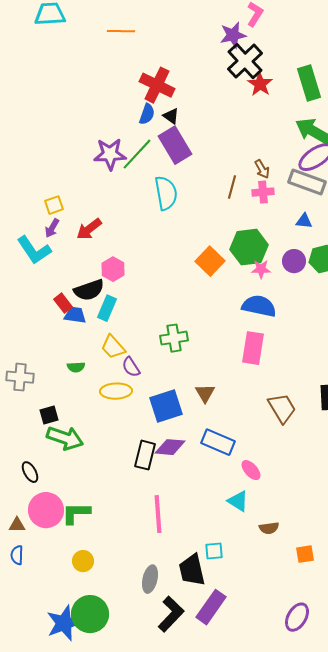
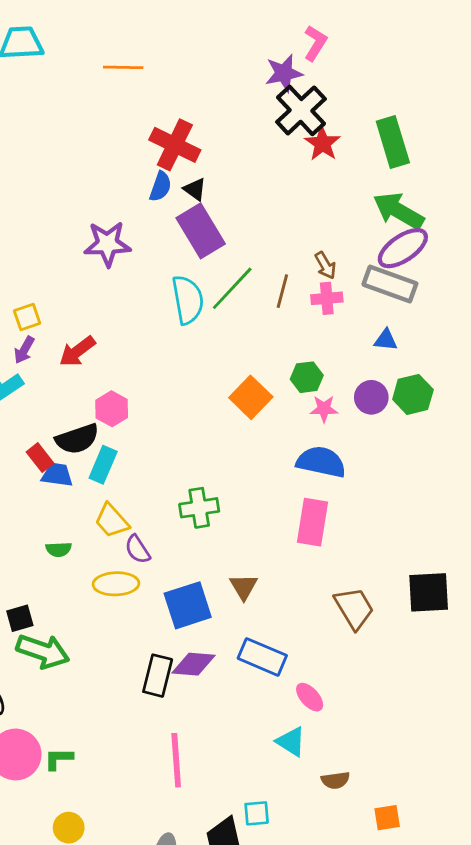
green line: (137, 154) -> (232, 288), moved
green hexagon: (249, 247) -> (307, 377), size x0.6
green L-shape: (76, 513) -> (59, 759), size x0.7

